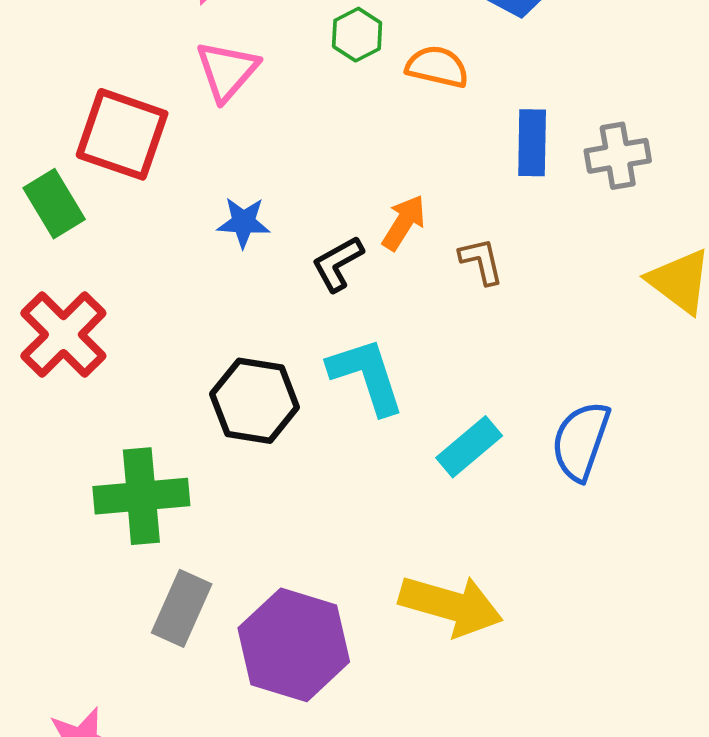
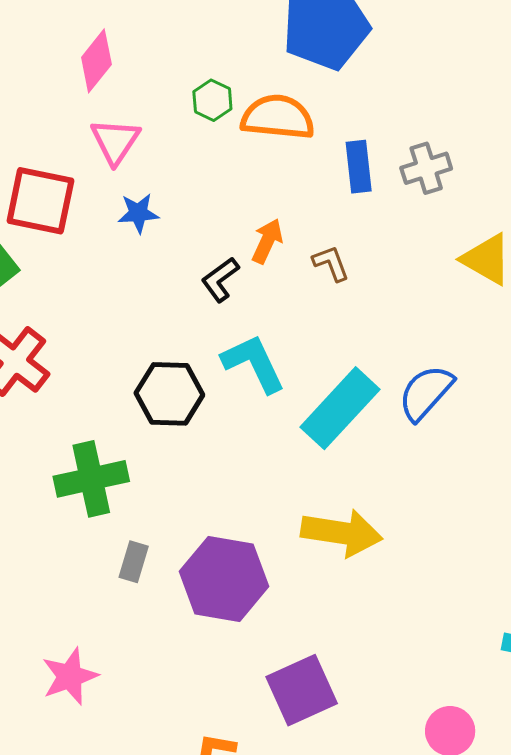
orange semicircle: (437, 67) -> (278, 117), size x1.5
blue star: (244, 222) -> (138, 213), moved
blue semicircle: (581, 441) -> (426, 393), turned 30
cyan rectangle: (469, 447) -> (340, 408), size x1.6
gray rectangle: (182, 608) -> (134, 562), size x0.7

